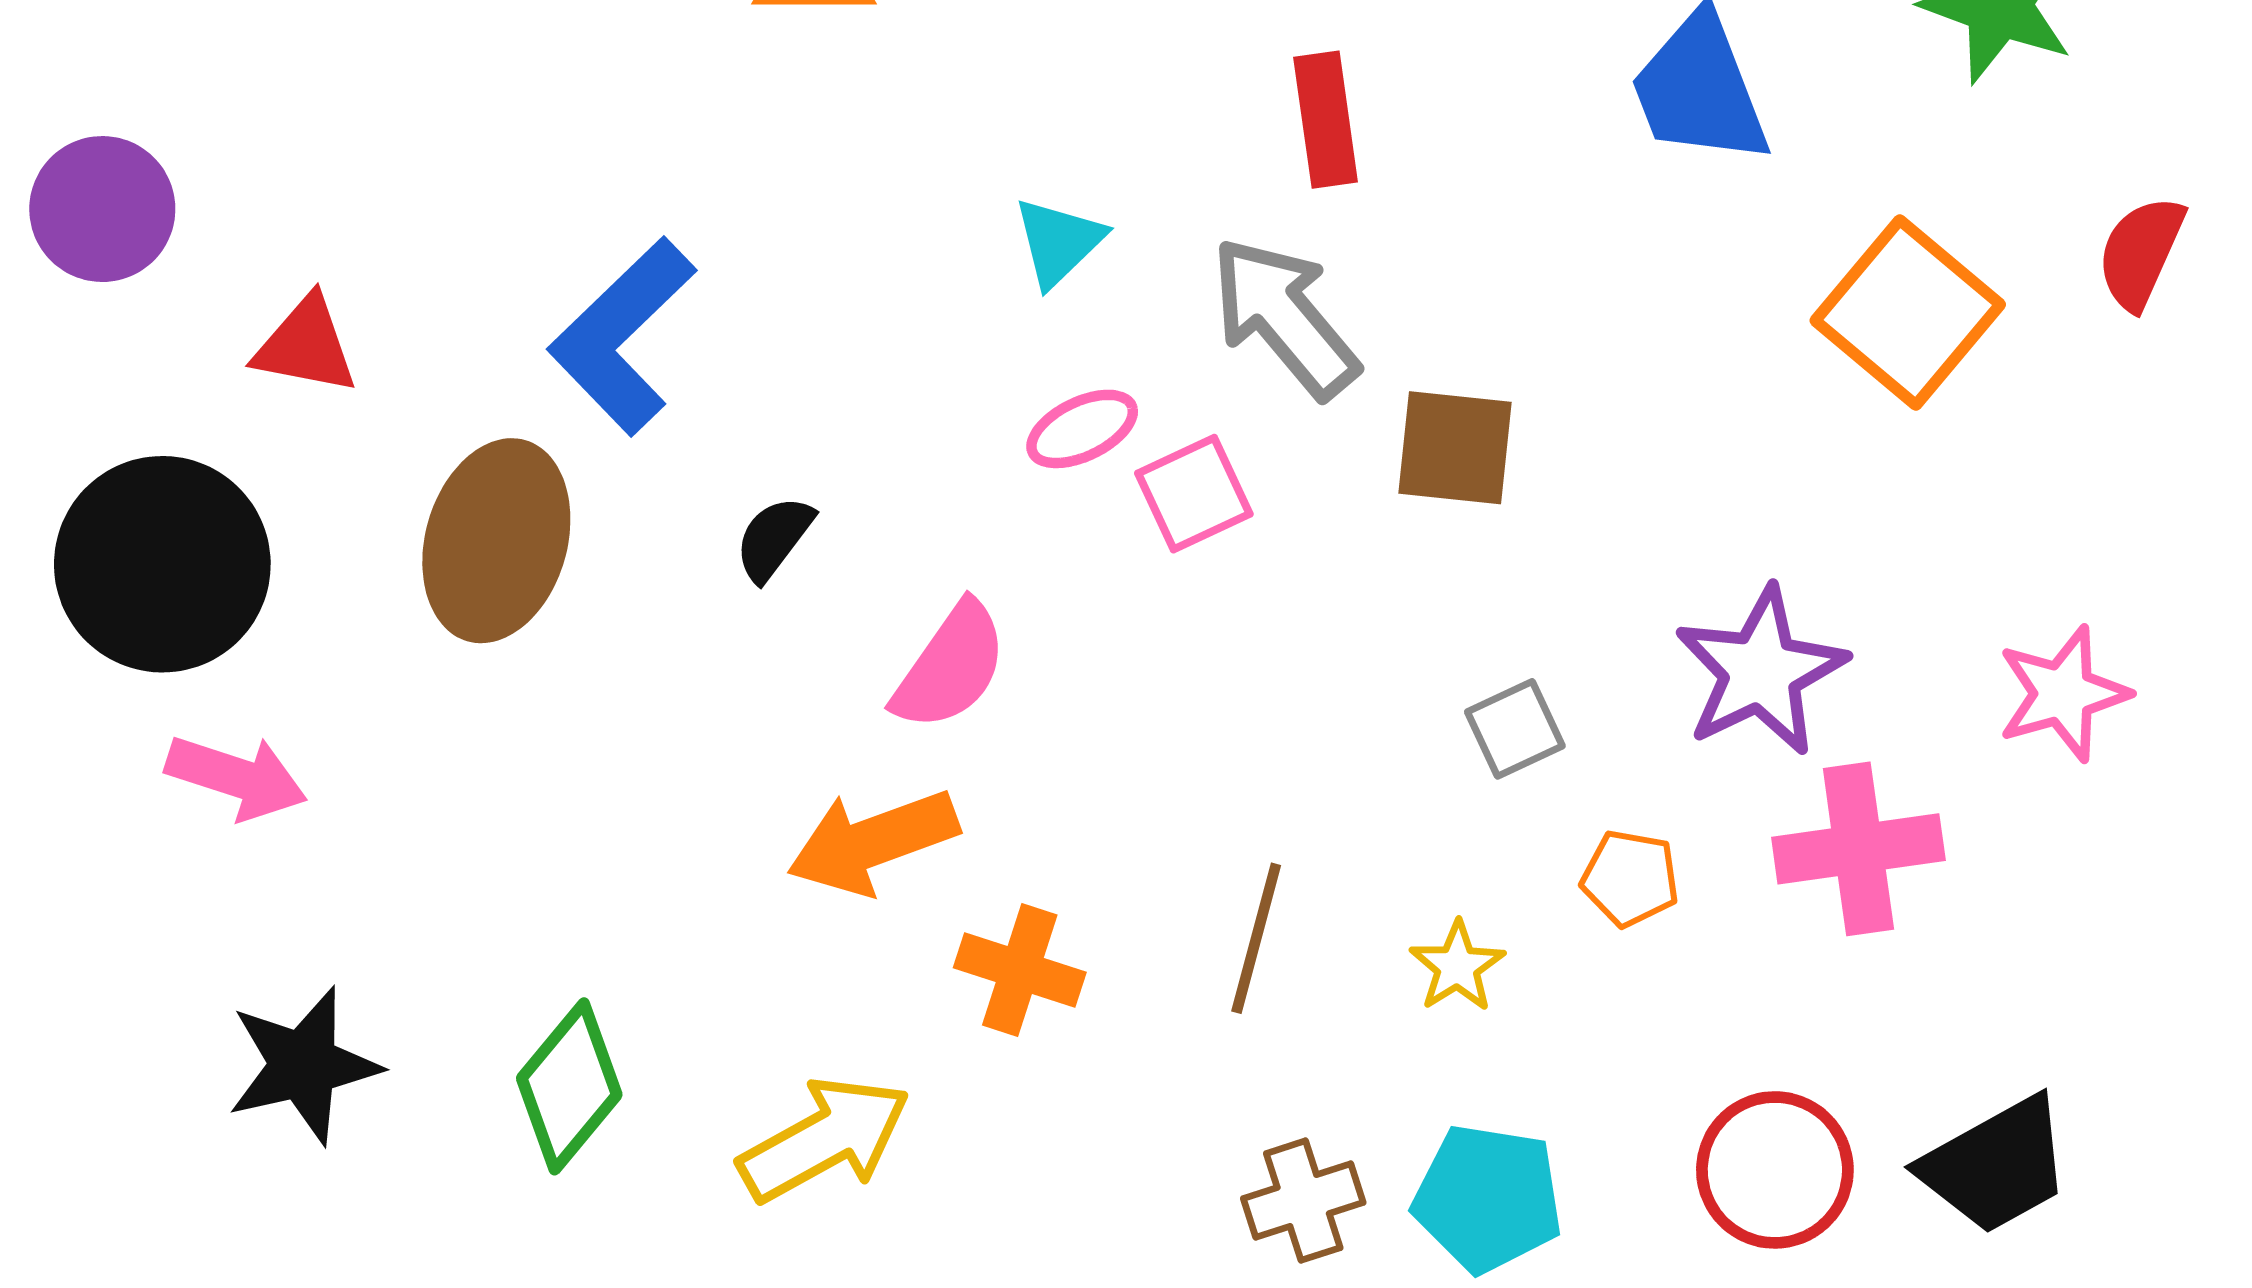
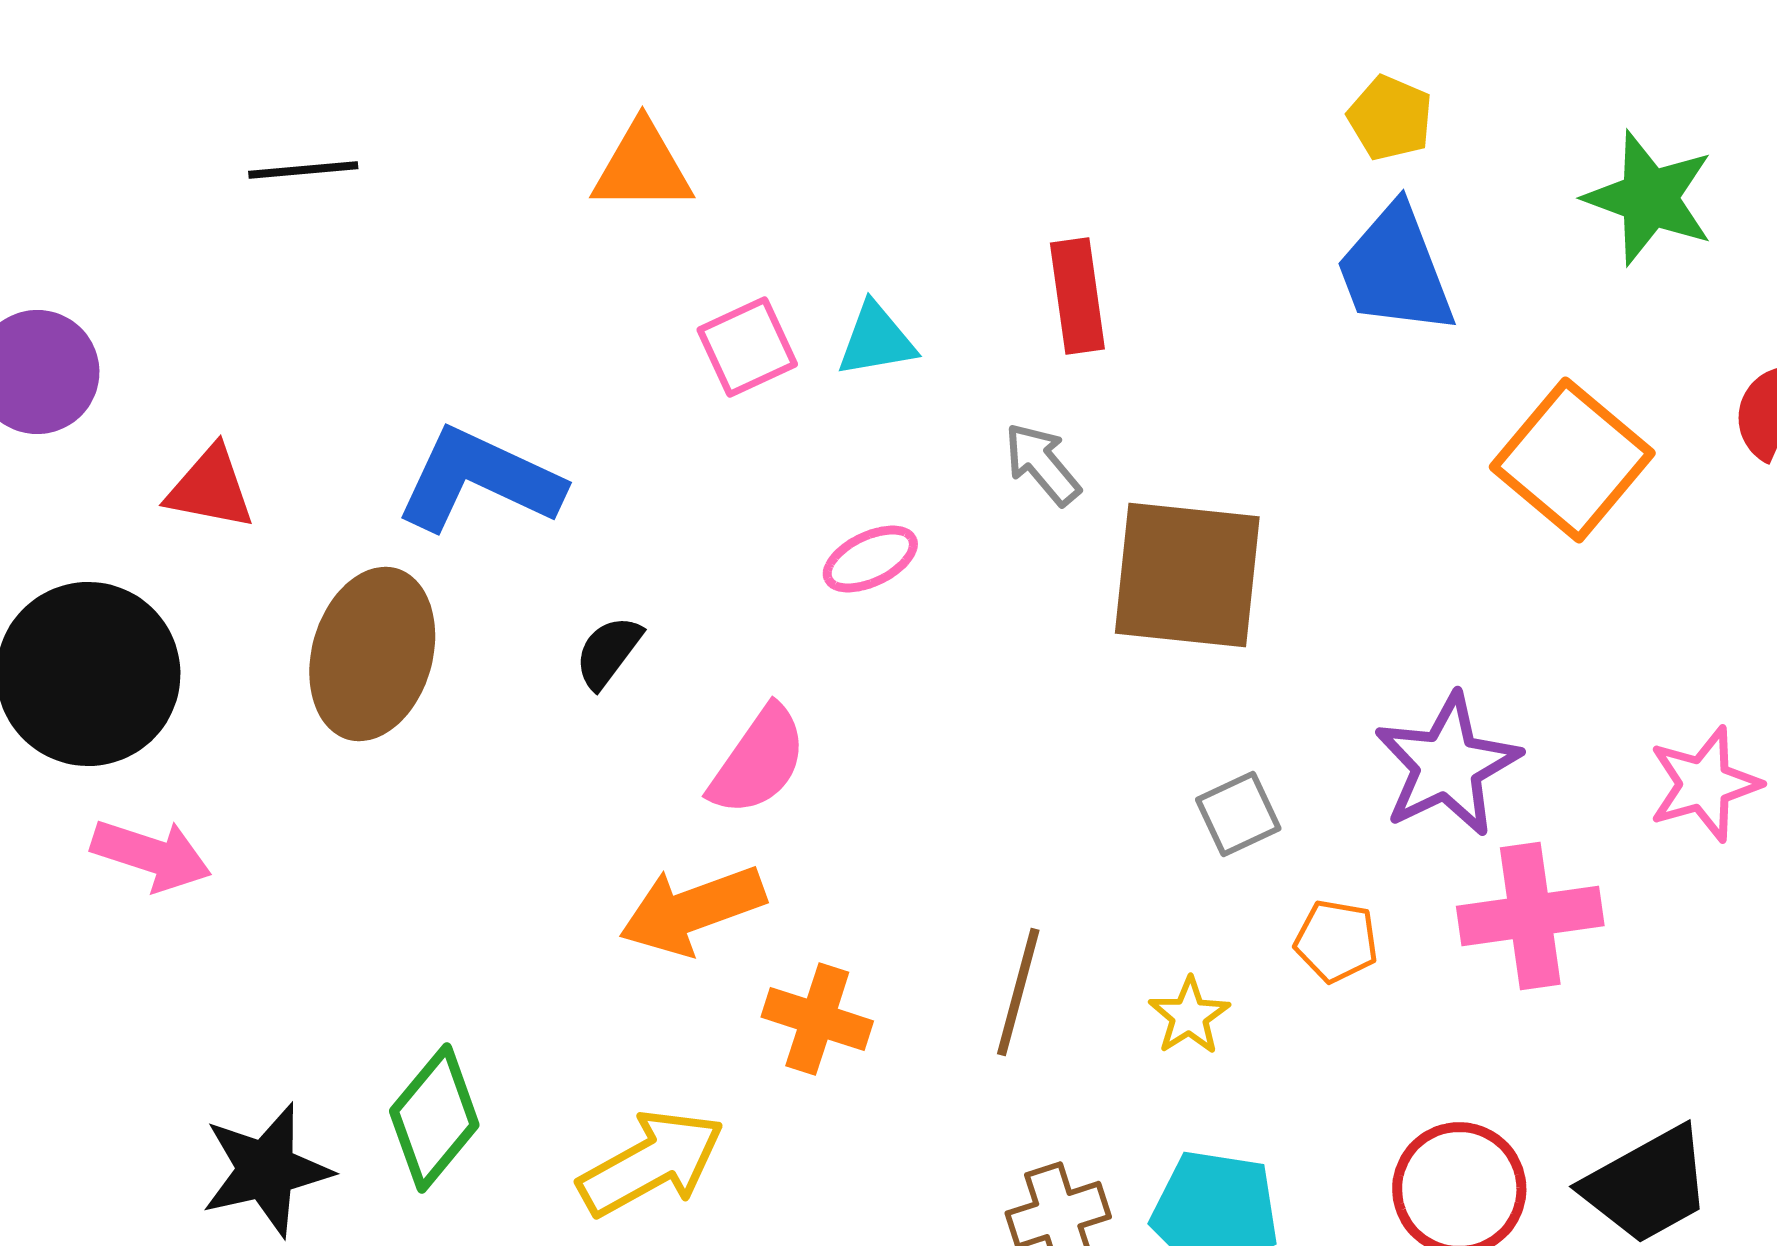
cyan triangle: (1059, 242) -> (876, 340), moved, turned 34
gray arrow: (1284, 317) -> (1042, 464), size x0.6
blue L-shape: (622, 336) -> (479, 480), turned 69
brown square: (1455, 448) -> (1187, 575), size x1.5
pink square: (1194, 494) -> (747, 347), moved
black star: (303, 1065) -> (266, 1170), moved

